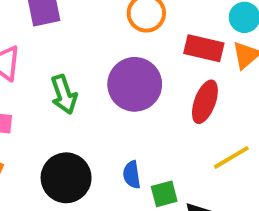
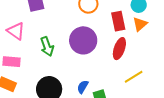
red rectangle: (204, 48) -> (118, 21), turned 66
blue semicircle: (132, 175) -> (83, 87), turned 40

